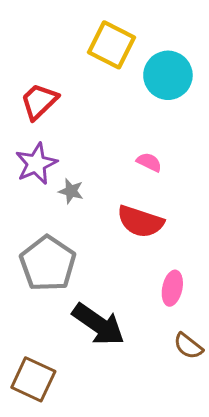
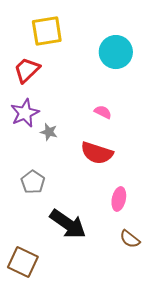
yellow square: (111, 45) -> (47, 31), moved, turned -36
gray pentagon: (48, 264) -> (33, 182), size x0.6

